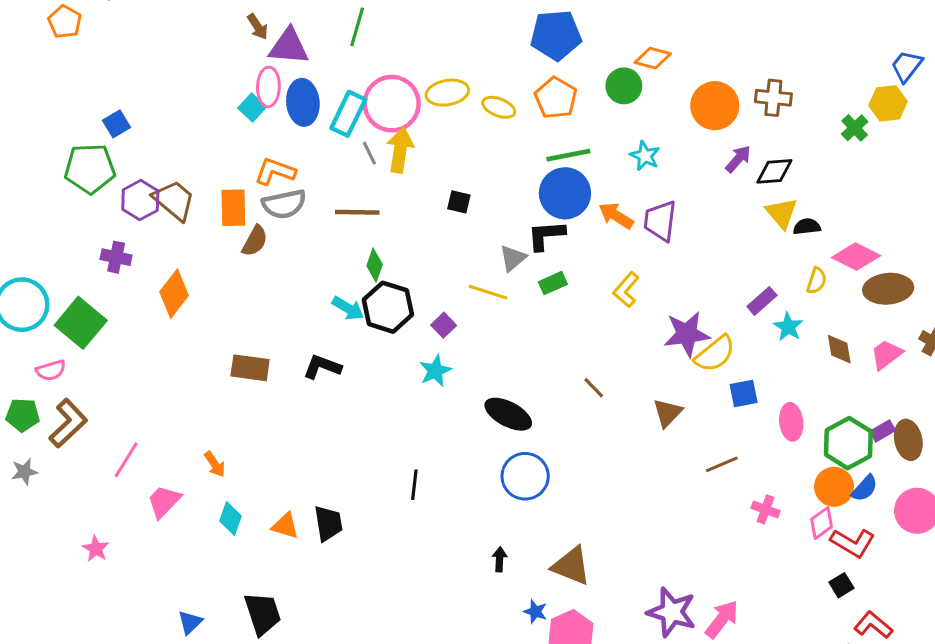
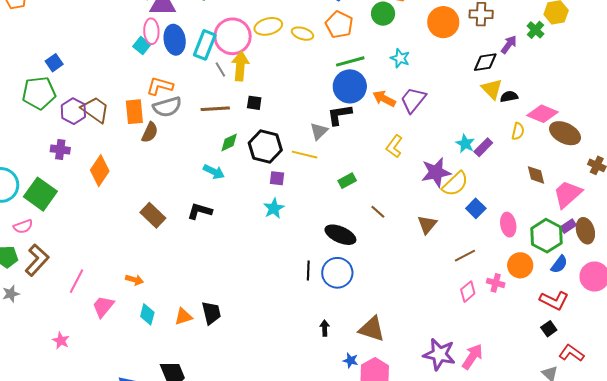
purple arrow: (738, 159) -> (509, 45), moved
black square: (459, 202) -> (254, 103), moved
purple trapezoid: (660, 221) -> (413, 100), turned 36
green diamond: (375, 265) -> (229, 142), turned 50
green rectangle: (553, 283) -> (347, 181), moved
brown ellipse: (888, 289) -> (565, 133), turned 36
black hexagon: (388, 307) -> (265, 147), moved
purple square: (444, 325) -> (277, 178), turned -35
cyan star: (788, 327) -> (465, 144), moved
pink trapezoid: (886, 355) -> (567, 194), moved, size x1.4
brown rectangle: (250, 368) -> (153, 215), turned 40
blue square: (744, 394) -> (476, 208), turned -30
black ellipse: (508, 414) -> (340, 235), moved
orange arrow: (215, 464) -> (134, 280), turned -36
black line: (414, 485) -> (308, 270), moved
orange circle: (834, 487) -> (520, 265), moved
pink diamond: (822, 523) -> (468, 292), moved
orange triangle: (285, 526) -> (183, 317), turned -30

